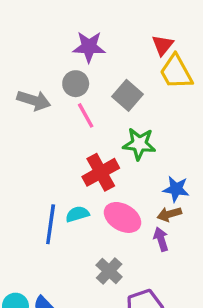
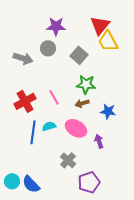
red triangle: (163, 45) -> (100, 25), size x1.5
pink line: (86, 115) -> (54, 97), moved
red cross: (101, 172) -> (25, 101), moved
brown arrow: (169, 214) -> (82, 103), moved

